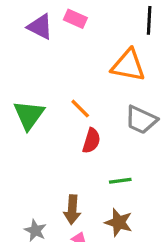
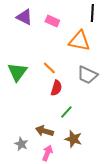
pink rectangle: (75, 19) -> (52, 21), moved
green line: (120, 181) -> (66, 112), moved, turned -40
brown arrow: (72, 210) -> (44, 131), turned 102

